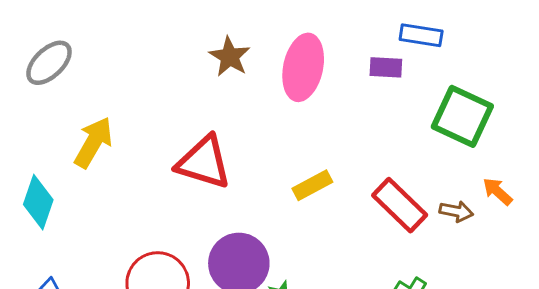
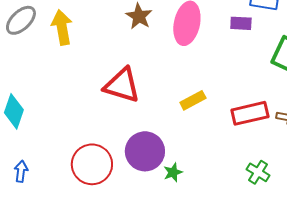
yellow arrow: (93, 142) -> (62, 27), moved, turned -40
red rectangle: (400, 205) -> (250, 113), turned -57

